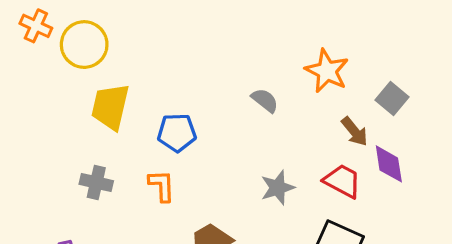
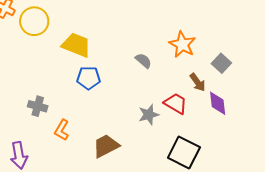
yellow trapezoid: (110, 107) -> (76, 45), moved, turned 96
red trapezoid: (342, 181) -> (176, 103), moved
orange L-shape: (162, 186) -> (62, 130), moved, turned -150

